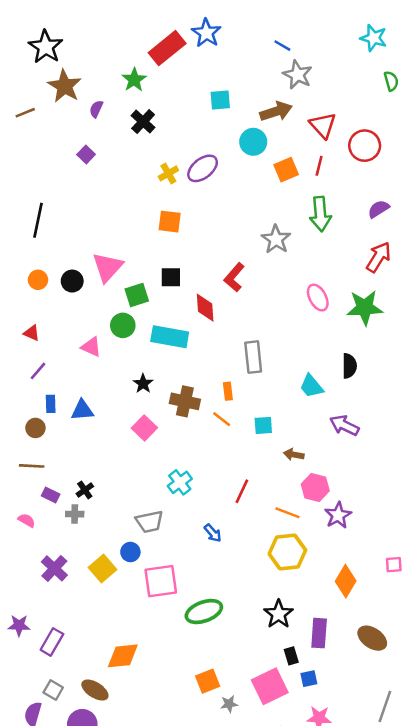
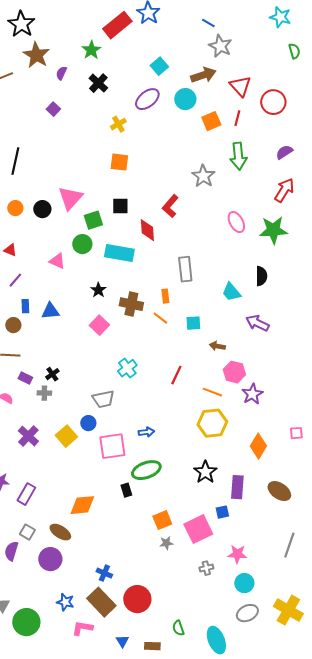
cyan square: (220, 100) -> (159, 66), turned -36
purple ellipse: (203, 168) -> (147, 99), moved
blue arrow: (213, 533) -> (146, 432), moved, turned -56
black rectangle: (291, 656) -> (126, 490), moved
blue square: (309, 679) -> (222, 512), moved
orange square: (208, 681) -> (162, 520), moved

